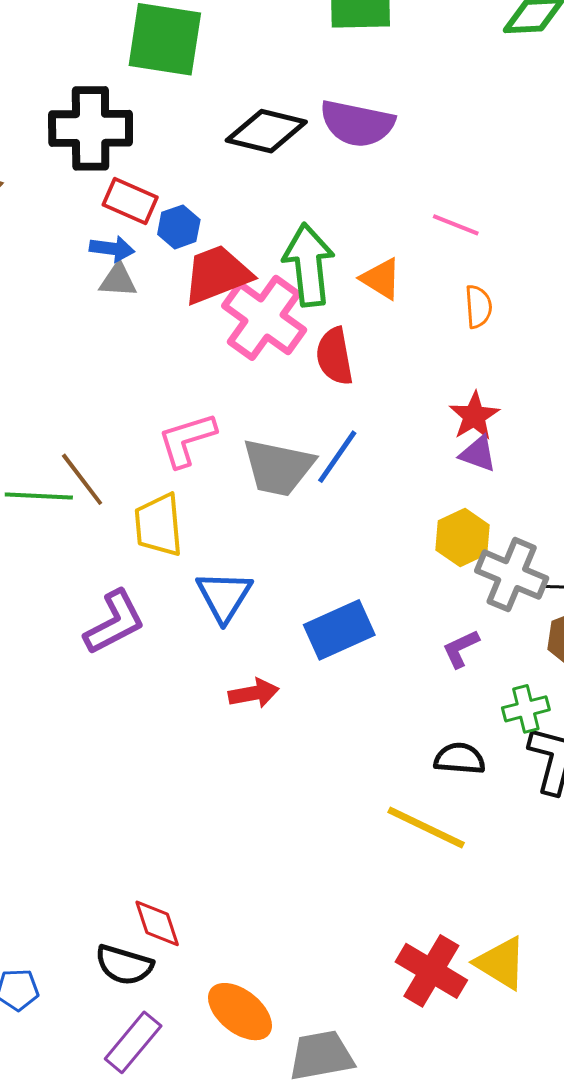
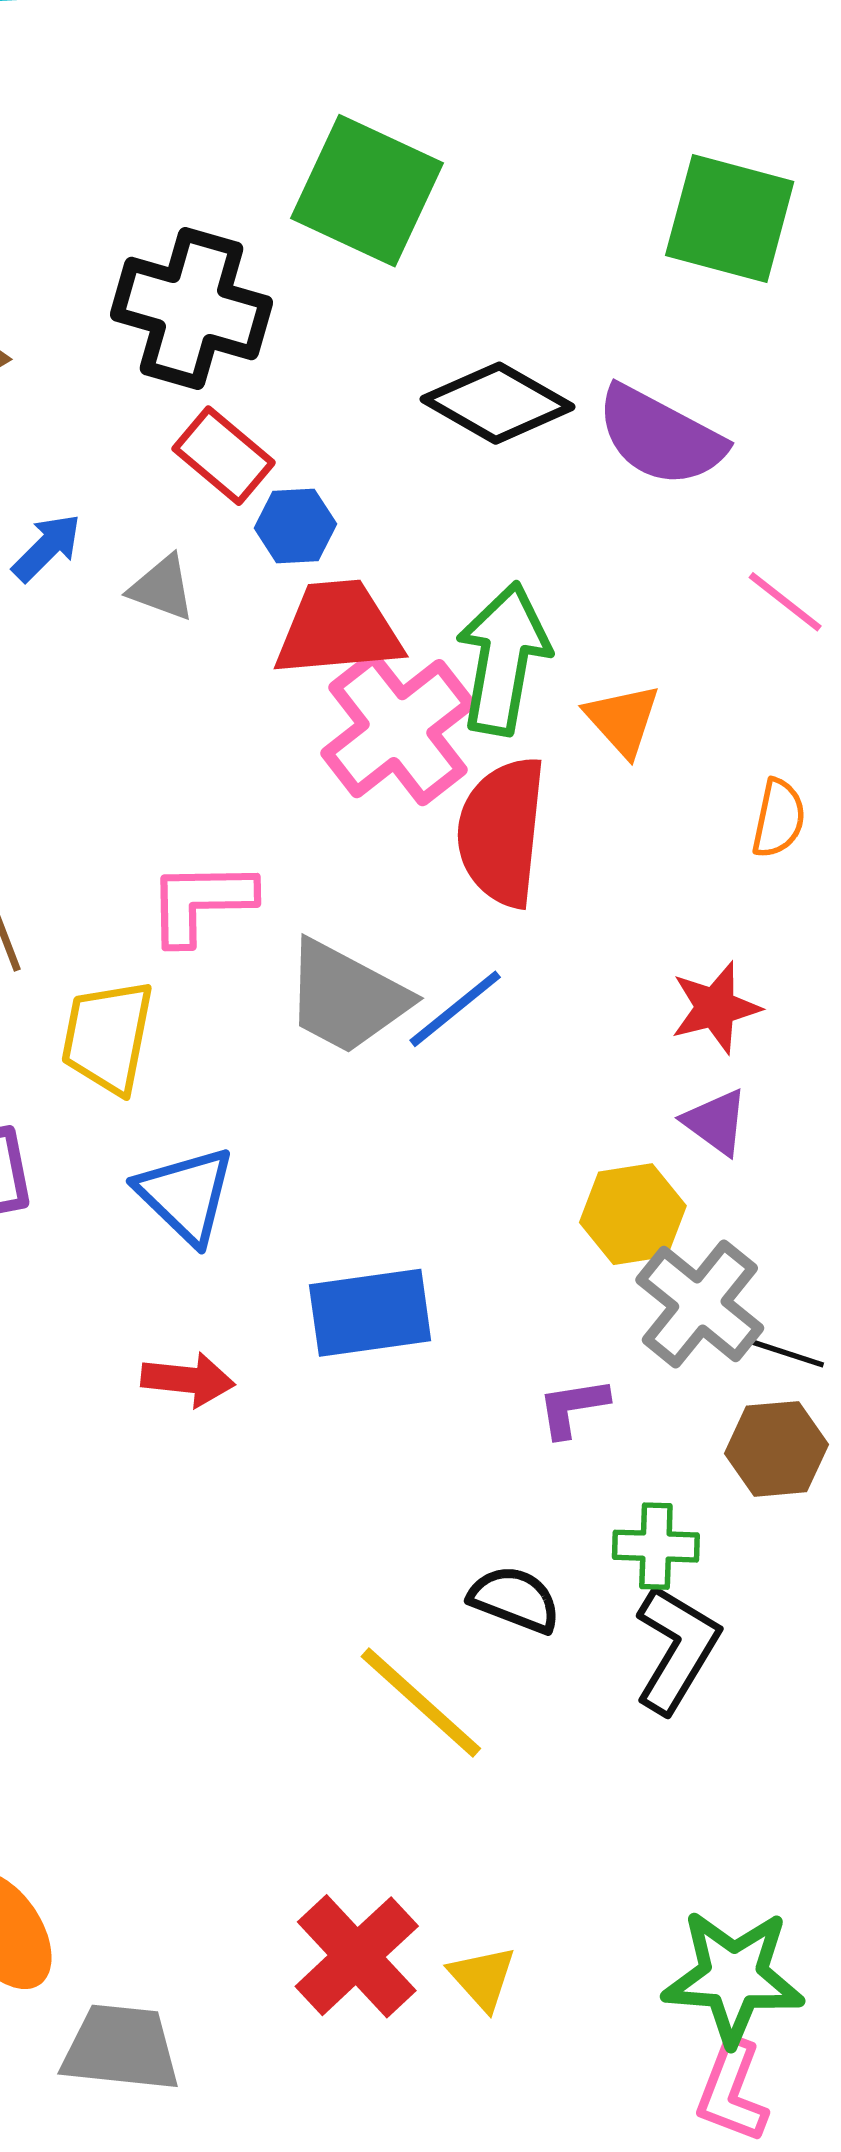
pink line: (456, 225) -> (785, 602), moved
blue arrow: (112, 249) -> (47, 548), moved, turned -69
red semicircle: (334, 356) -> (502, 832), size x1.4
purple triangle: (478, 454) -> (716, 1122), moved
blue triangle: (224, 596) -> (186, 1195), turned -34
yellow triangle: (501, 963) -> (482, 1978), size x0.7

